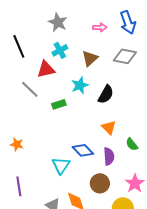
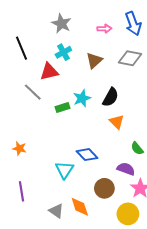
cyan star: (80, 85) -> (82, 98), moved
orange triangle: (109, 127) -> (117, 122), moved
purple semicircle: (109, 156) -> (126, 169), moved, turned -66

